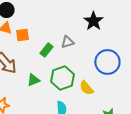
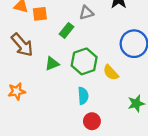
gray triangle: (67, 42) -> (86, 13), moved

